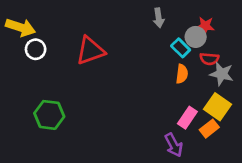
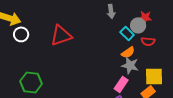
orange semicircle: (182, 74) -> (128, 52), turned 48
gray star: (222, 74) -> (130, 65), moved
yellow square: (217, 107) -> (154, 76), turned -36
pink rectangle: (187, 118) -> (121, 84), moved

